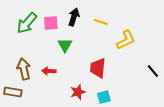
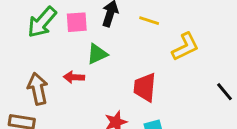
green triangle: (65, 45) -> (97, 54), turned 35
red arrow: (49, 71) -> (74, 77), moved

